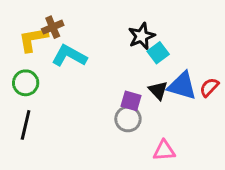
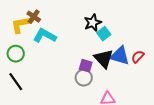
brown cross: (53, 27) -> (34, 17), turned -32
black triangle: (158, 90) -> (104, 59), size x1.5
black line: (26, 125) -> (16, 82), turned -48

